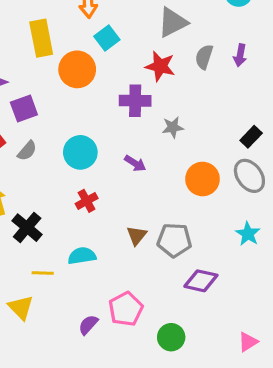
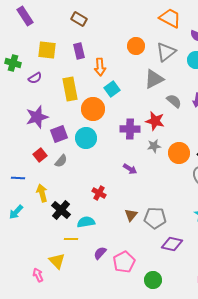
gray semicircle: (204, 57) -> (174, 101), turned 112
red star: (160, 66) -> (155, 121), moved
cyan circle: (80, 152) -> (86, 138), moved
orange circle: (202, 179) -> (179, 153), moved
red cross: (87, 201) -> (99, 193), turned -32
cyan semicircle: (82, 256) -> (86, 222), moved
purple semicircle: (88, 325) -> (100, 253), moved

